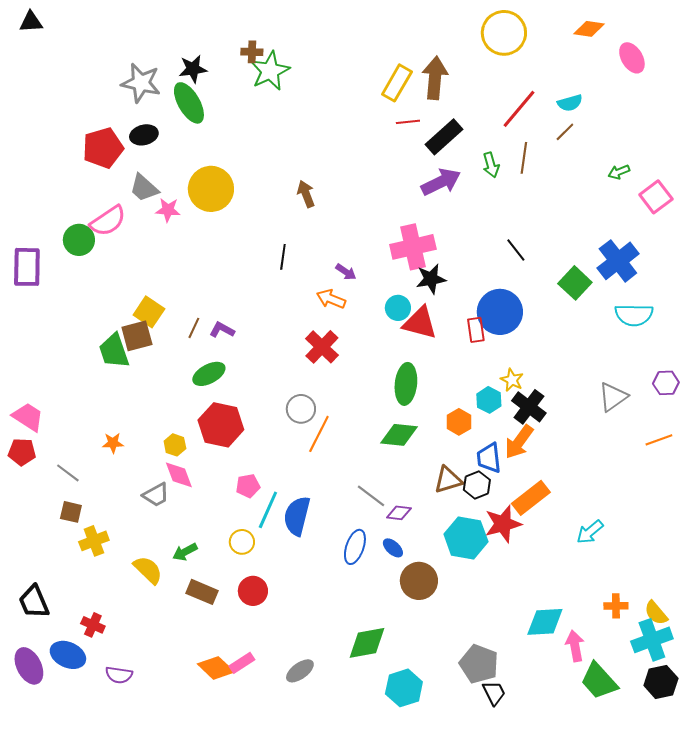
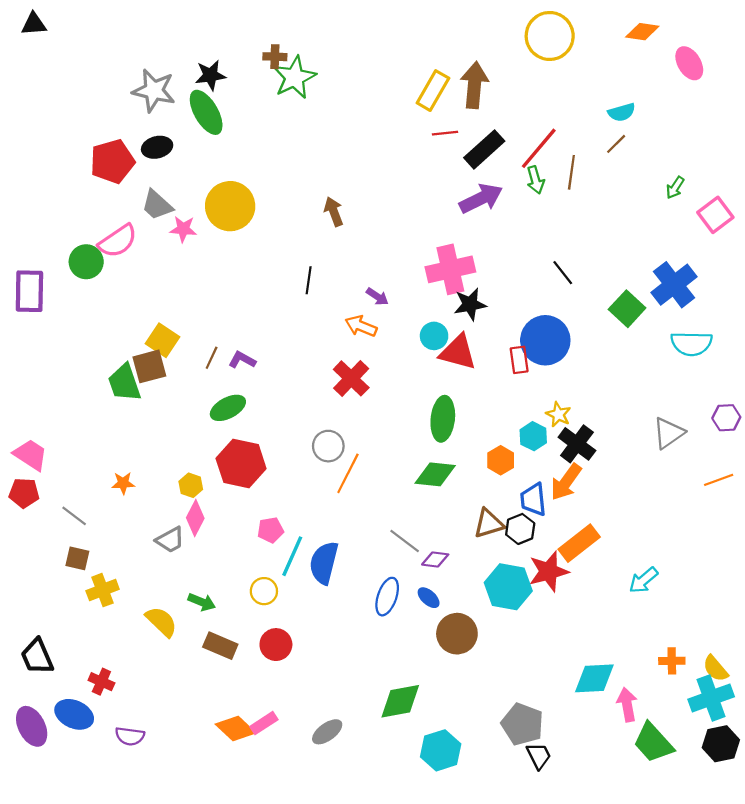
red line: (519, 109) -> (539, 148), moved
green arrow: (619, 172) -> (675, 188), turned -35
pink diamond: (179, 475) -> (195, 518), turned 48
green arrow: (185, 552) -> (202, 602), turned -130

